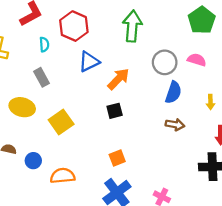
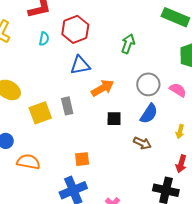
green arrow: (132, 26) -> (128, 44), size x0.7
gray rectangle: (42, 77) -> (67, 106), moved
black square: (115, 111) -> (114, 119), moved

